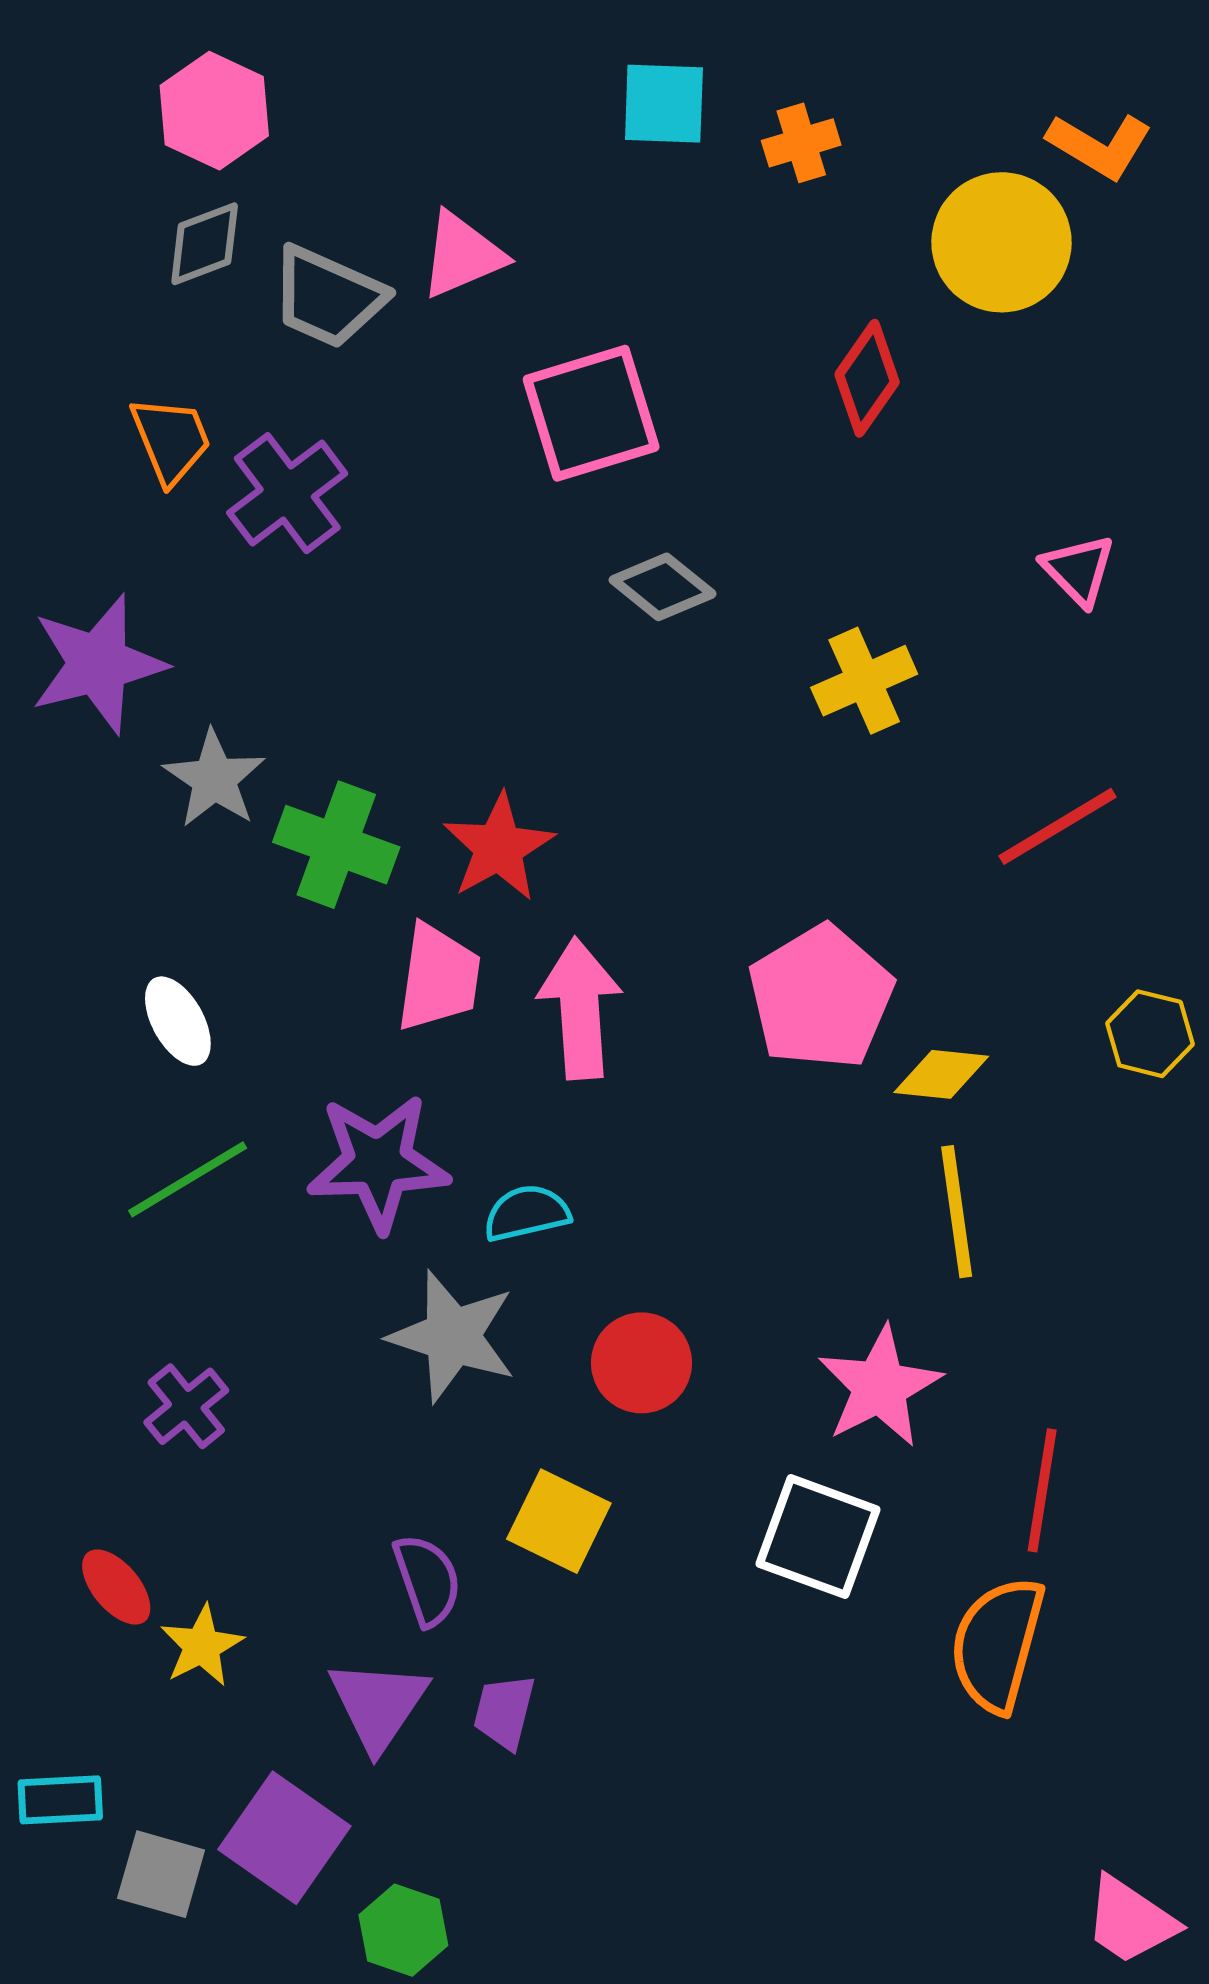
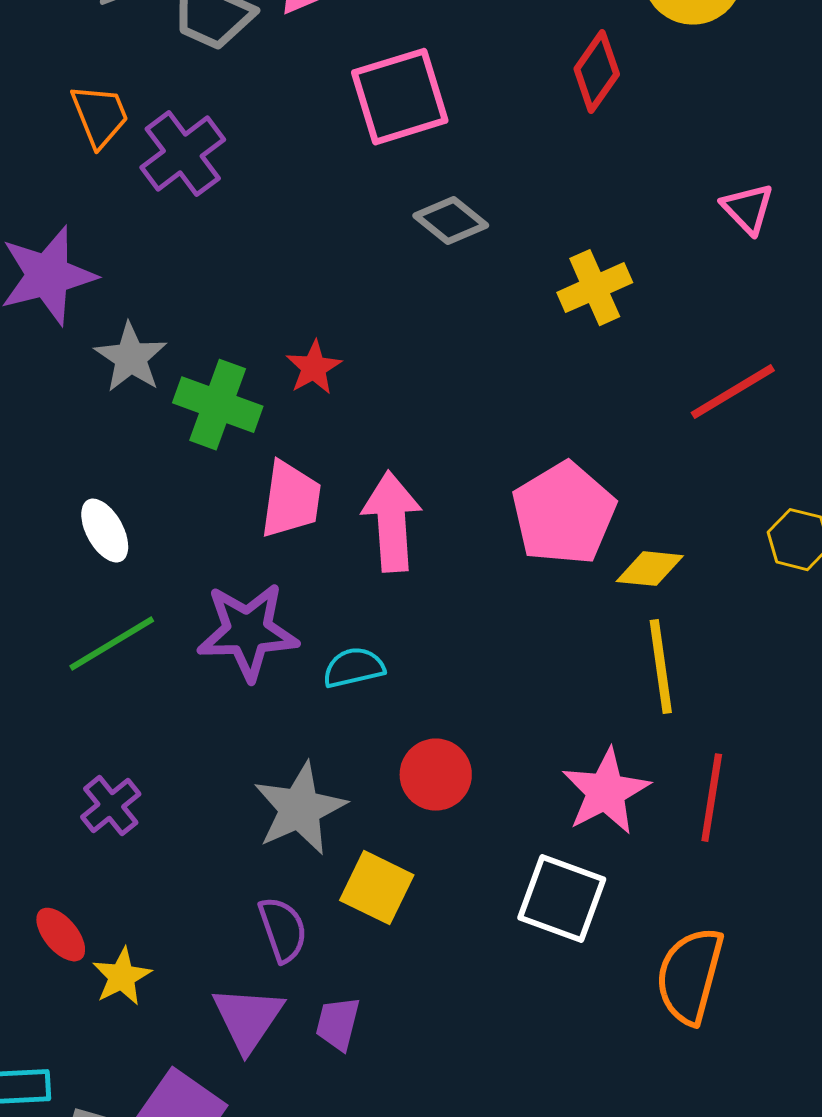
red star: (499, 847) -> (314, 368), moved, size x0.7
gray star: (452, 1336) -> (300, 809), moved, turned 30
red line: (1042, 1490) -> (712, 798), moved

